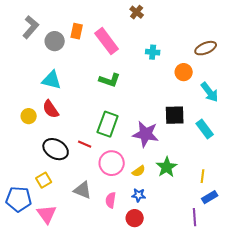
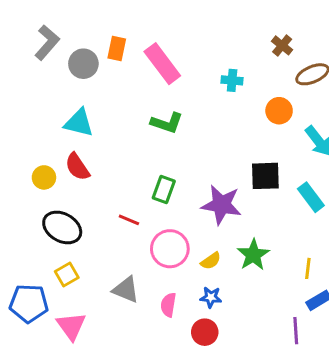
brown cross: (137, 12) -> (282, 45), moved
green rectangle: (108, 124) -> (164, 190), size x0.7
black ellipse: (56, 149) -> (62, 227), moved

